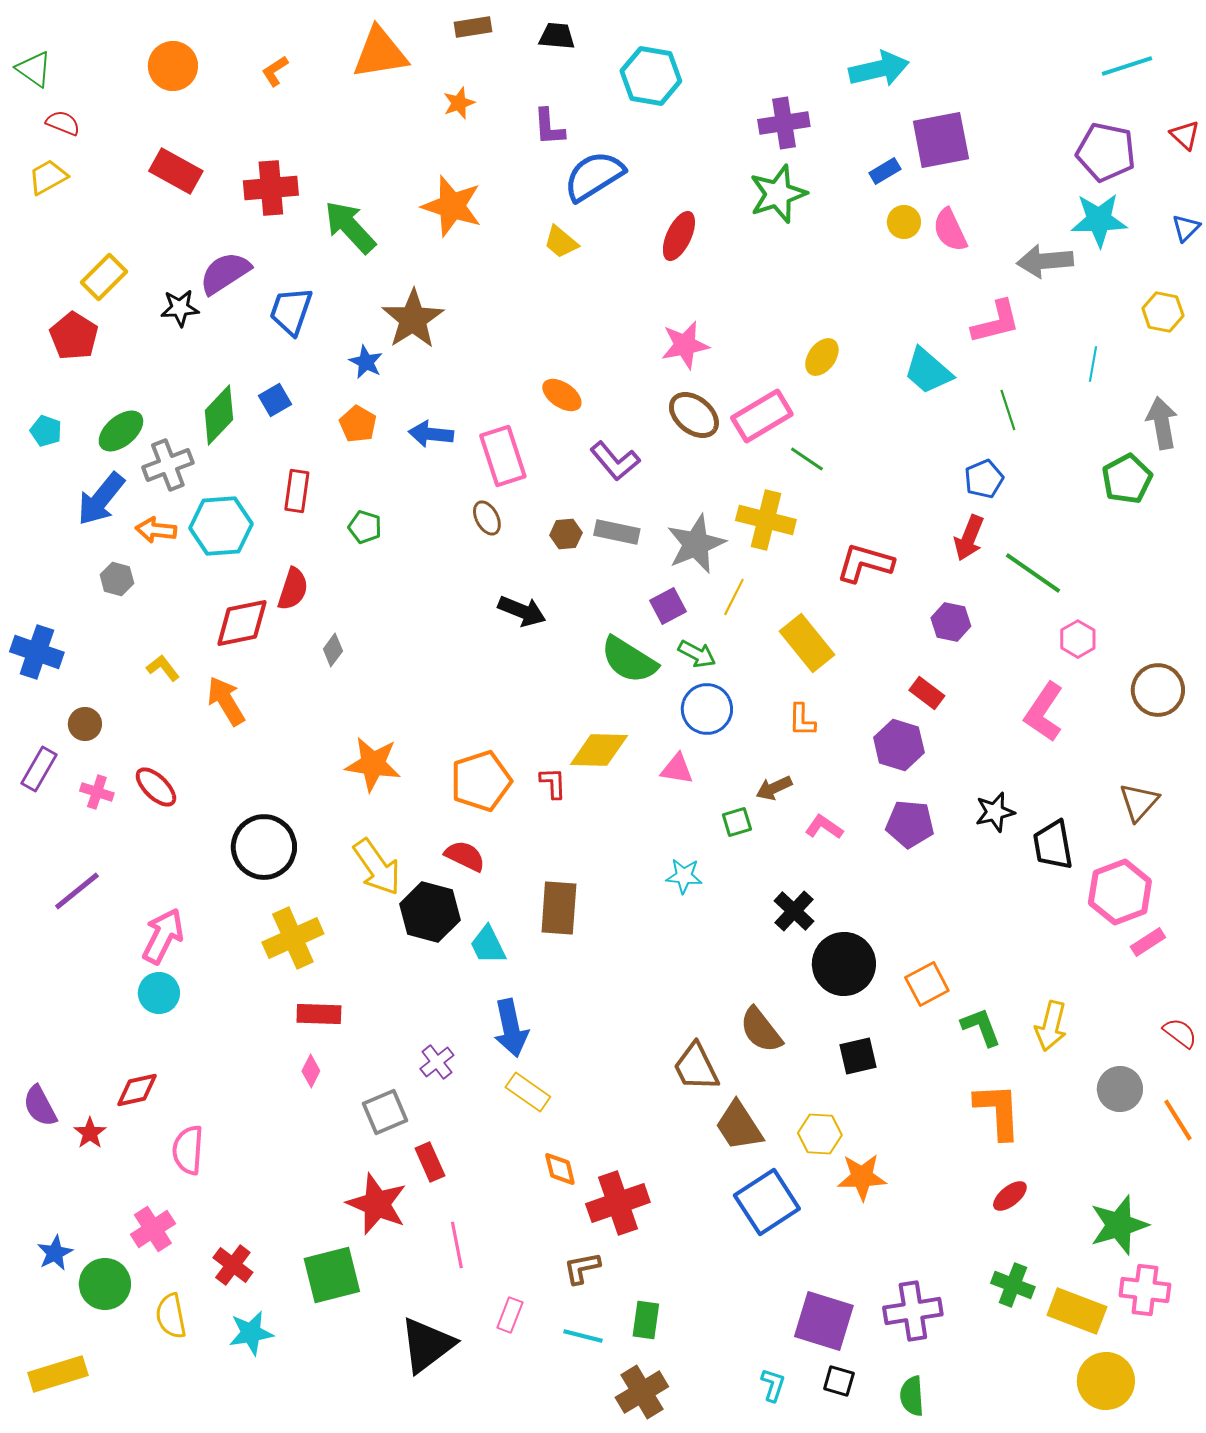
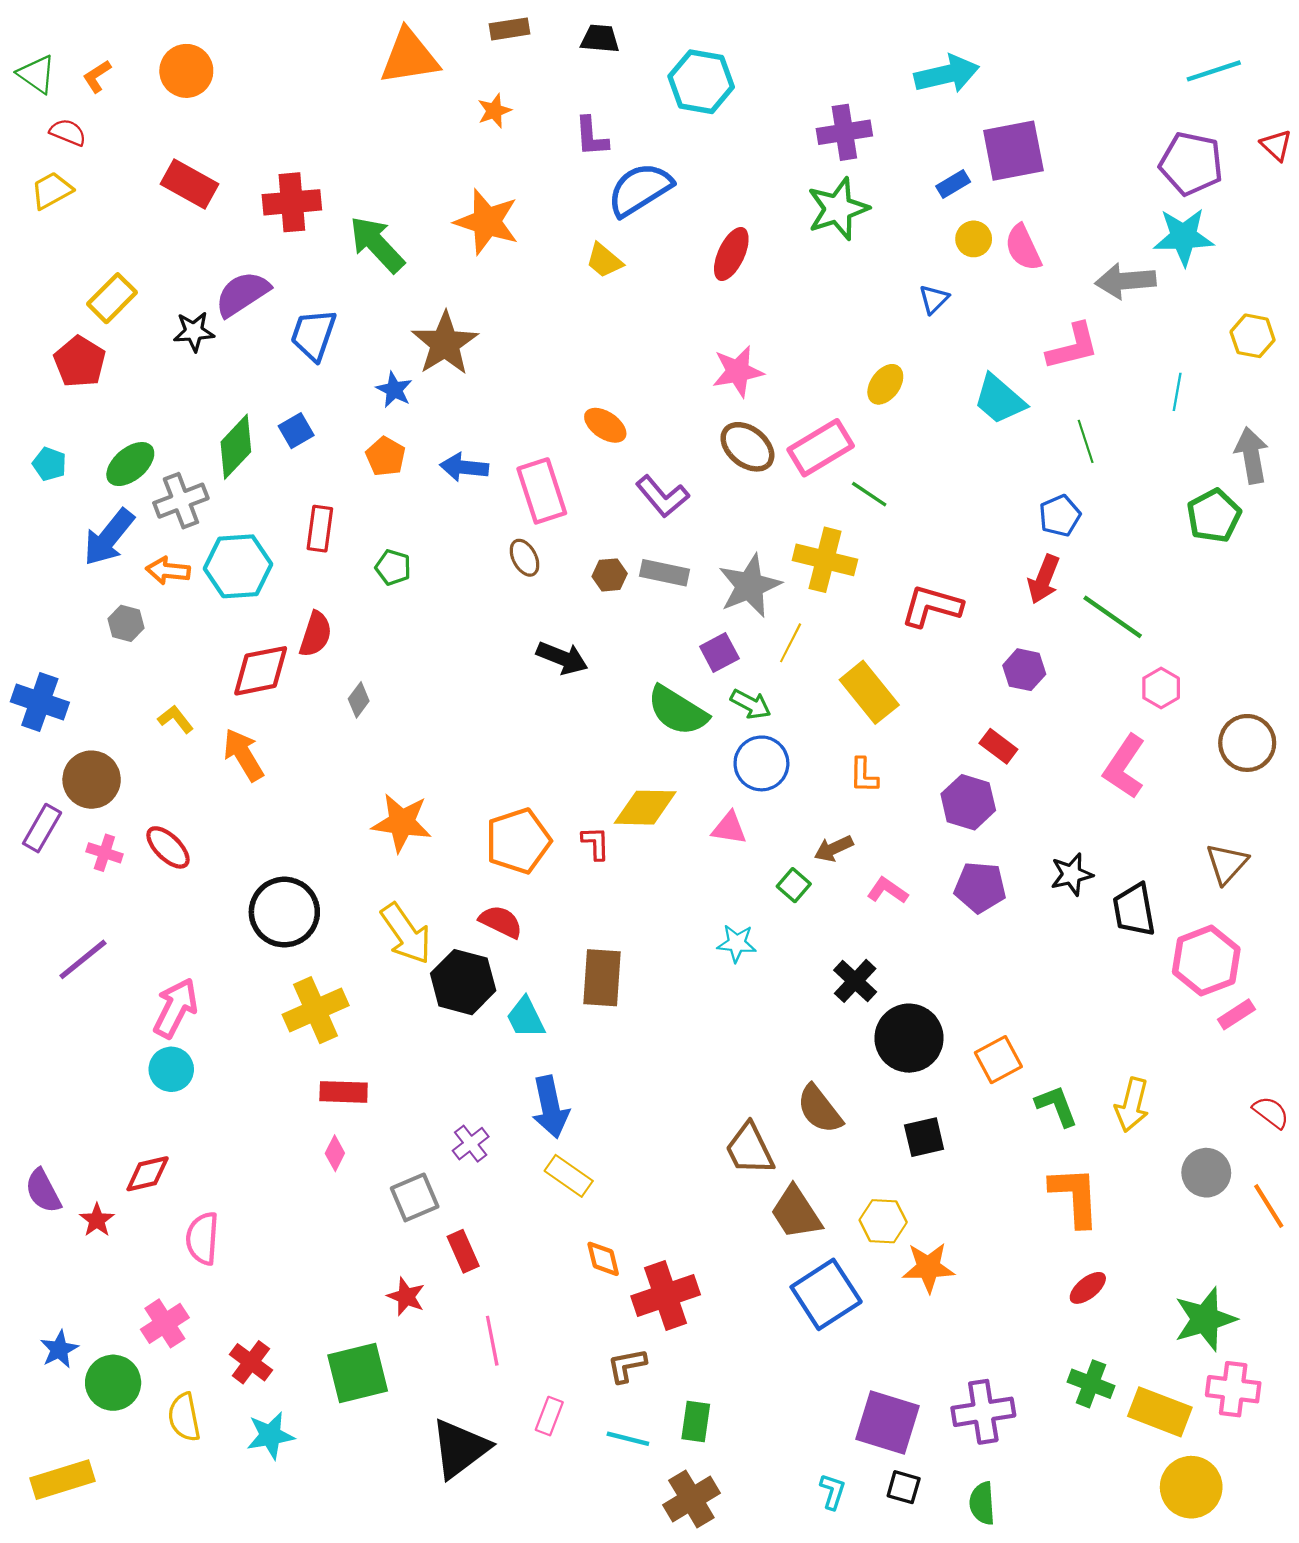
orange L-shape: (275, 71) -> (97, 76), moved
blue triangle: (1186, 228) -> (934, 299), moved
brown circle: (85, 724) -> (92, 780), size x1.6
green square: (737, 822) -> (794, 885), turned -32
red star: (377, 1204) -> (406, 1297), size x0.6

